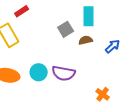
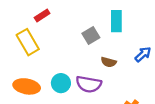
brown semicircle: (86, 40) -> (109, 62), moved, turned -152

